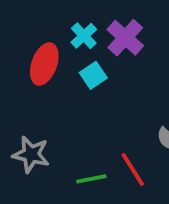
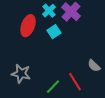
green line: (91, 179) -> (53, 87), turned -35

